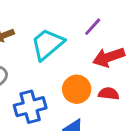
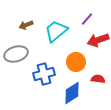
red semicircle: (109, 94) -> (98, 79), moved

